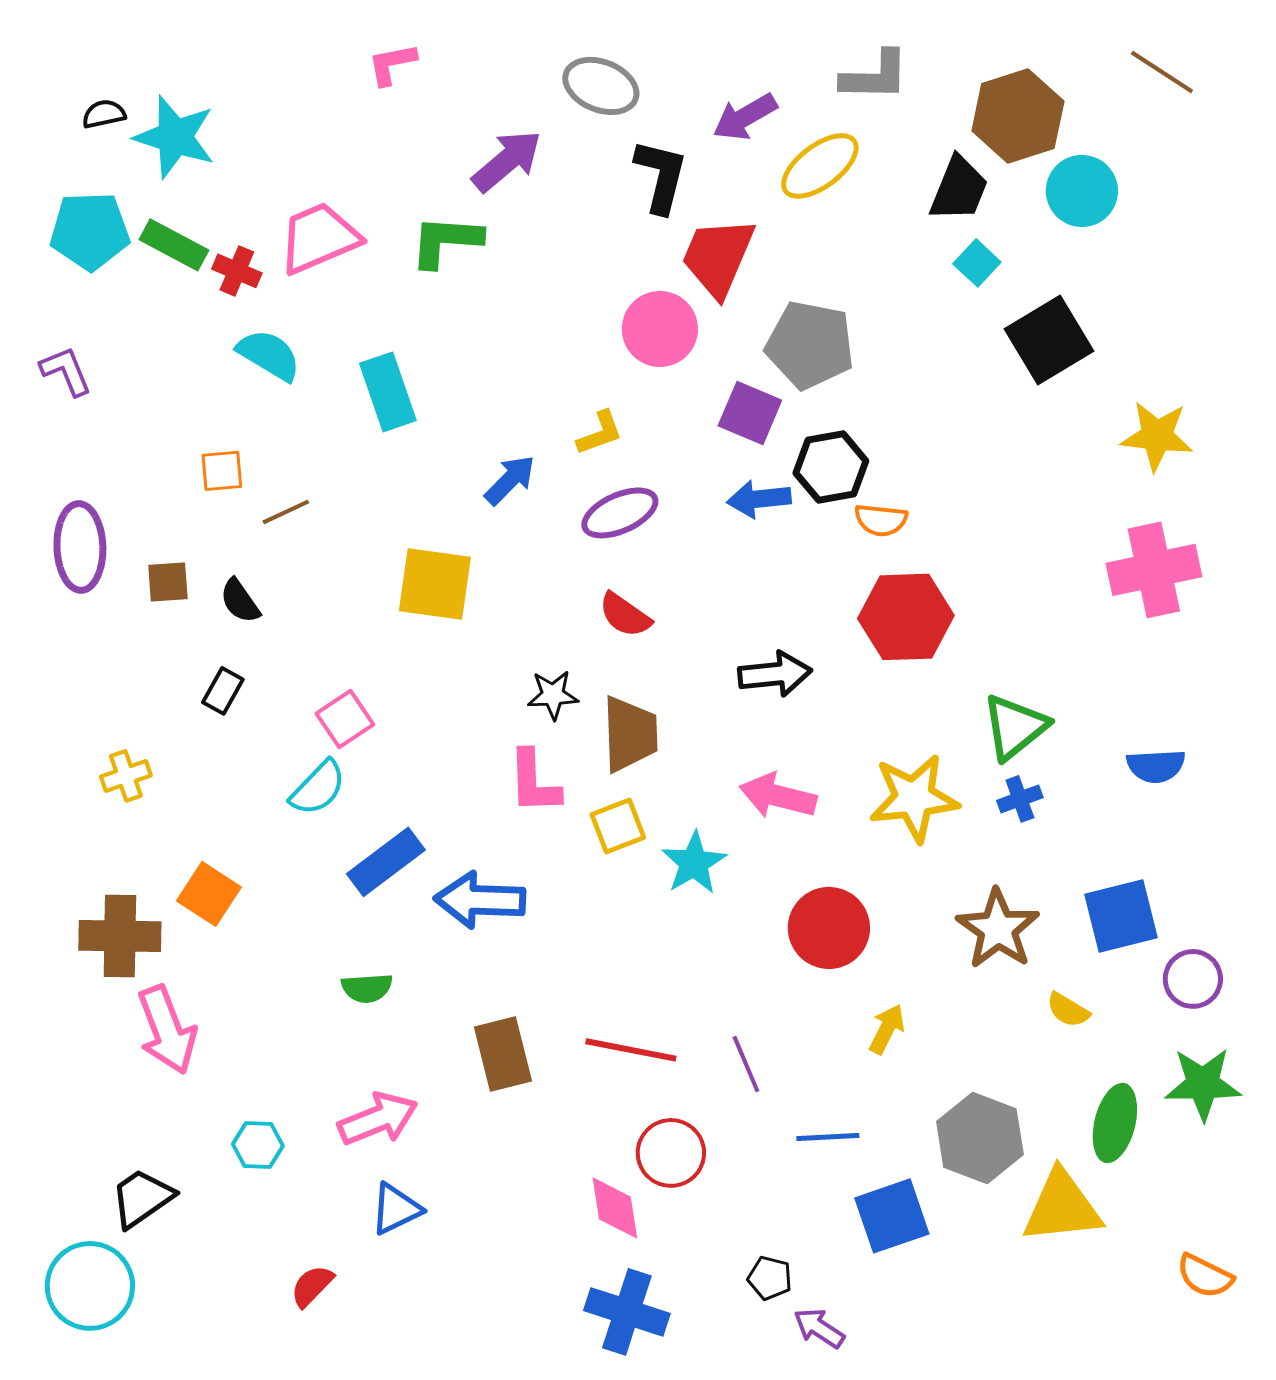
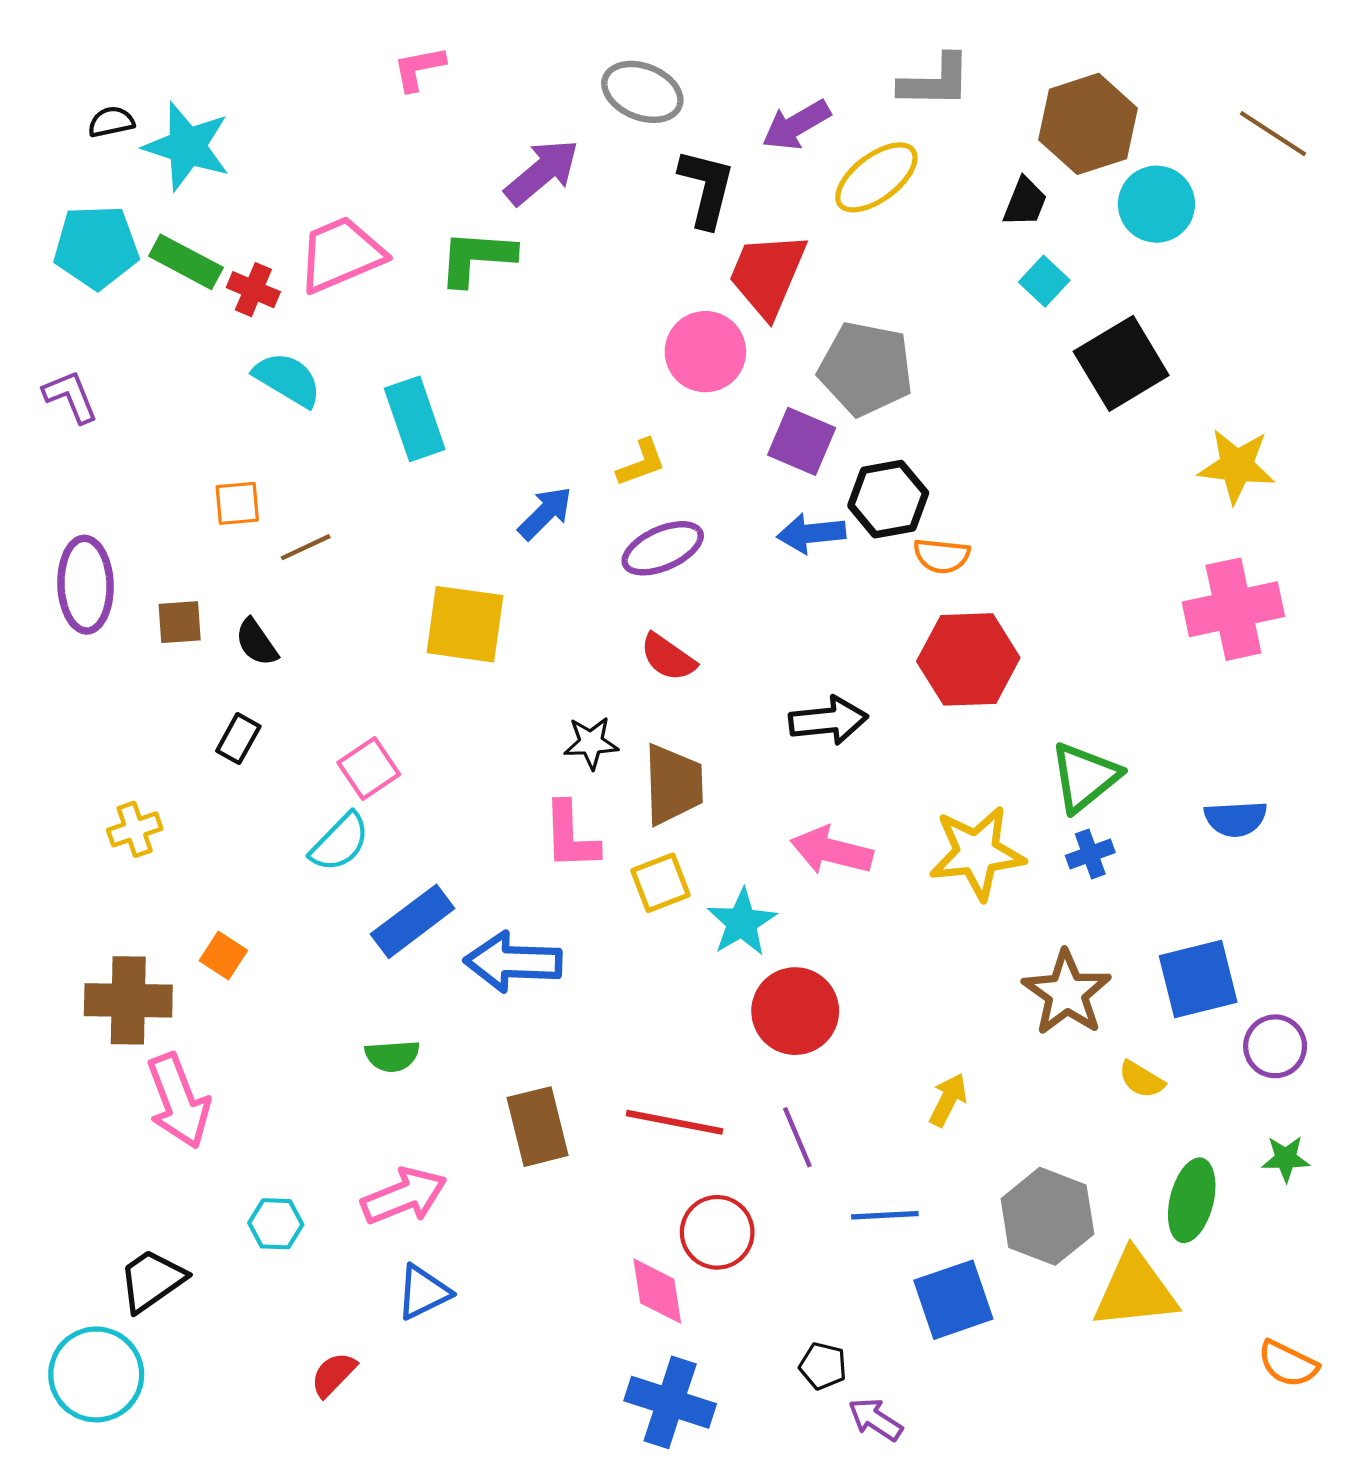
brown line: (1162, 72) -> (1273, 134), moved
black trapezoid: (959, 189) -> (1025, 202), size x0.7
orange square: (209, 894) -> (223, 956), size x0.7
red circle: (829, 928) -> (795, 1011), moved
green star: (1203, 1084) -> (1286, 1159), size x0.6

